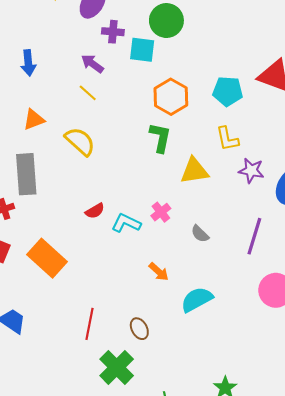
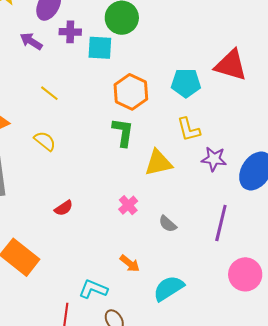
purple arrow: (92, 64) -> (31, 41), moved
yellow semicircle: (80, 141) -> (45, 141), size x0.7
cyan L-shape: (126, 223) -> (93, 289), moved

